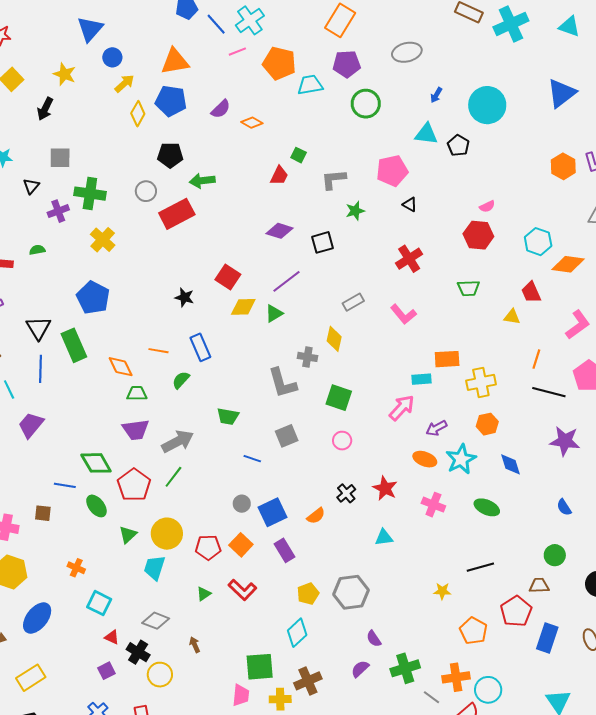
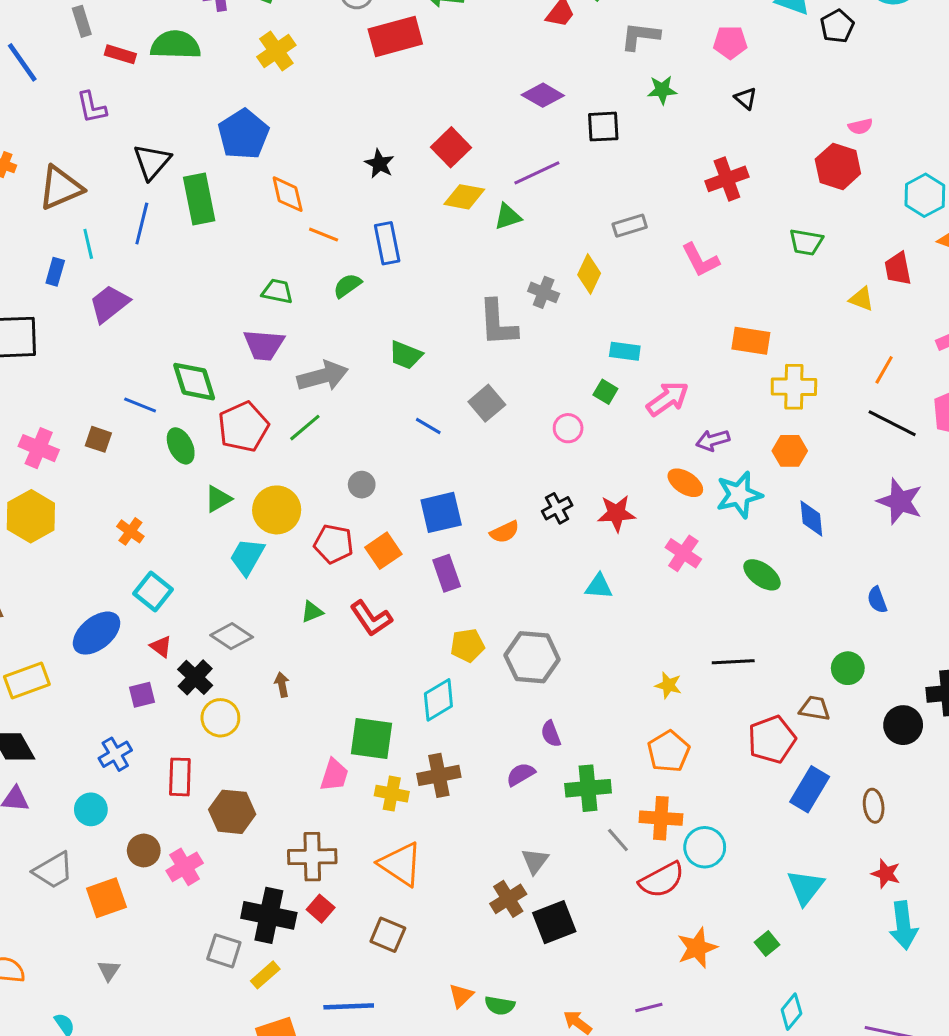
pink pentagon: (392, 171) -> (730, 42), size x0.7
green semicircle: (37, 250) -> (176, 45), size x2.0
orange diamond: (121, 367) -> (288, 194), moved
cyan rectangle: (422, 379) -> (625, 351), moved
green square: (339, 398) -> (605, 392), moved, size x0.6
gray square: (287, 436) -> (487, 403), turned -30
red star: (385, 488) -> (616, 513), turned 30
gray circle: (242, 504) -> (362, 485), moved
blue ellipse: (37, 618) -> (97, 633), moved
orange pentagon: (473, 631) -> (669, 751), moved

